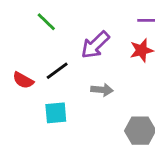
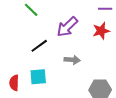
red semicircle: (23, 80) -> (14, 83), moved, turned 63

